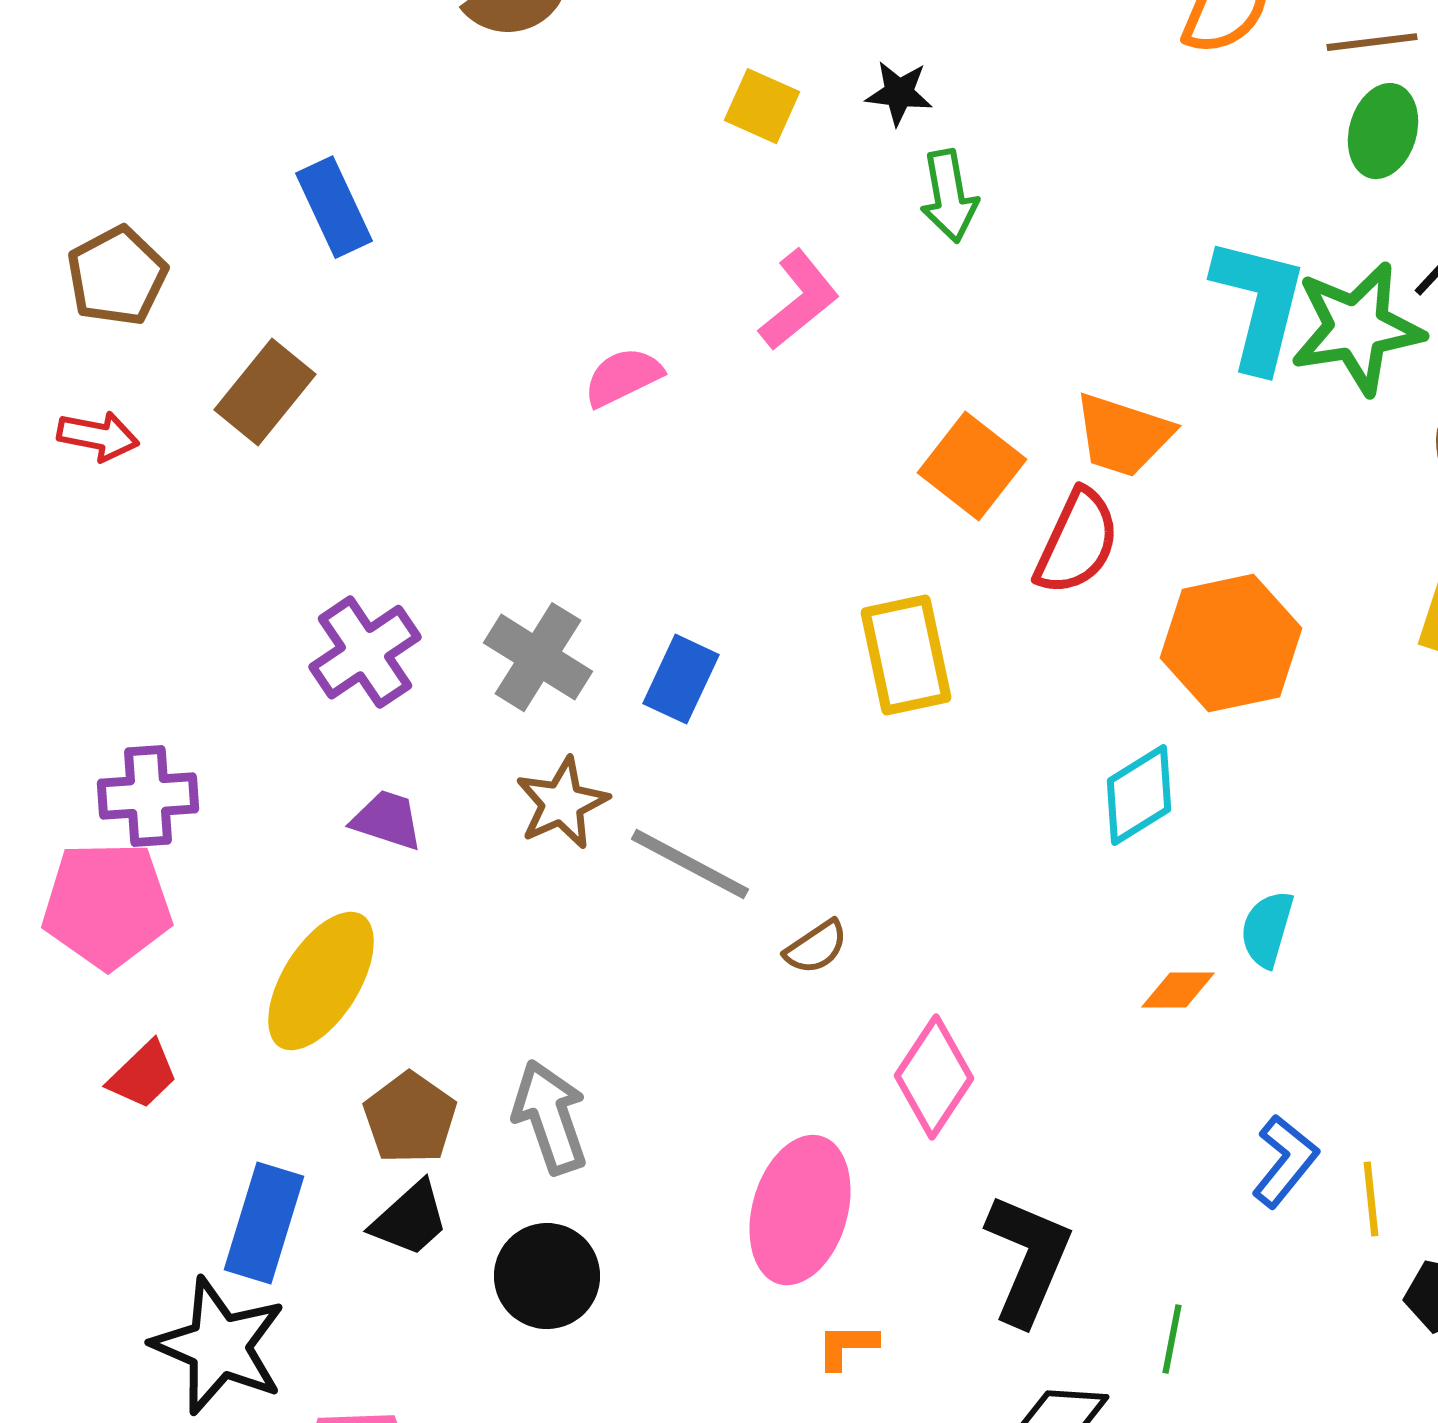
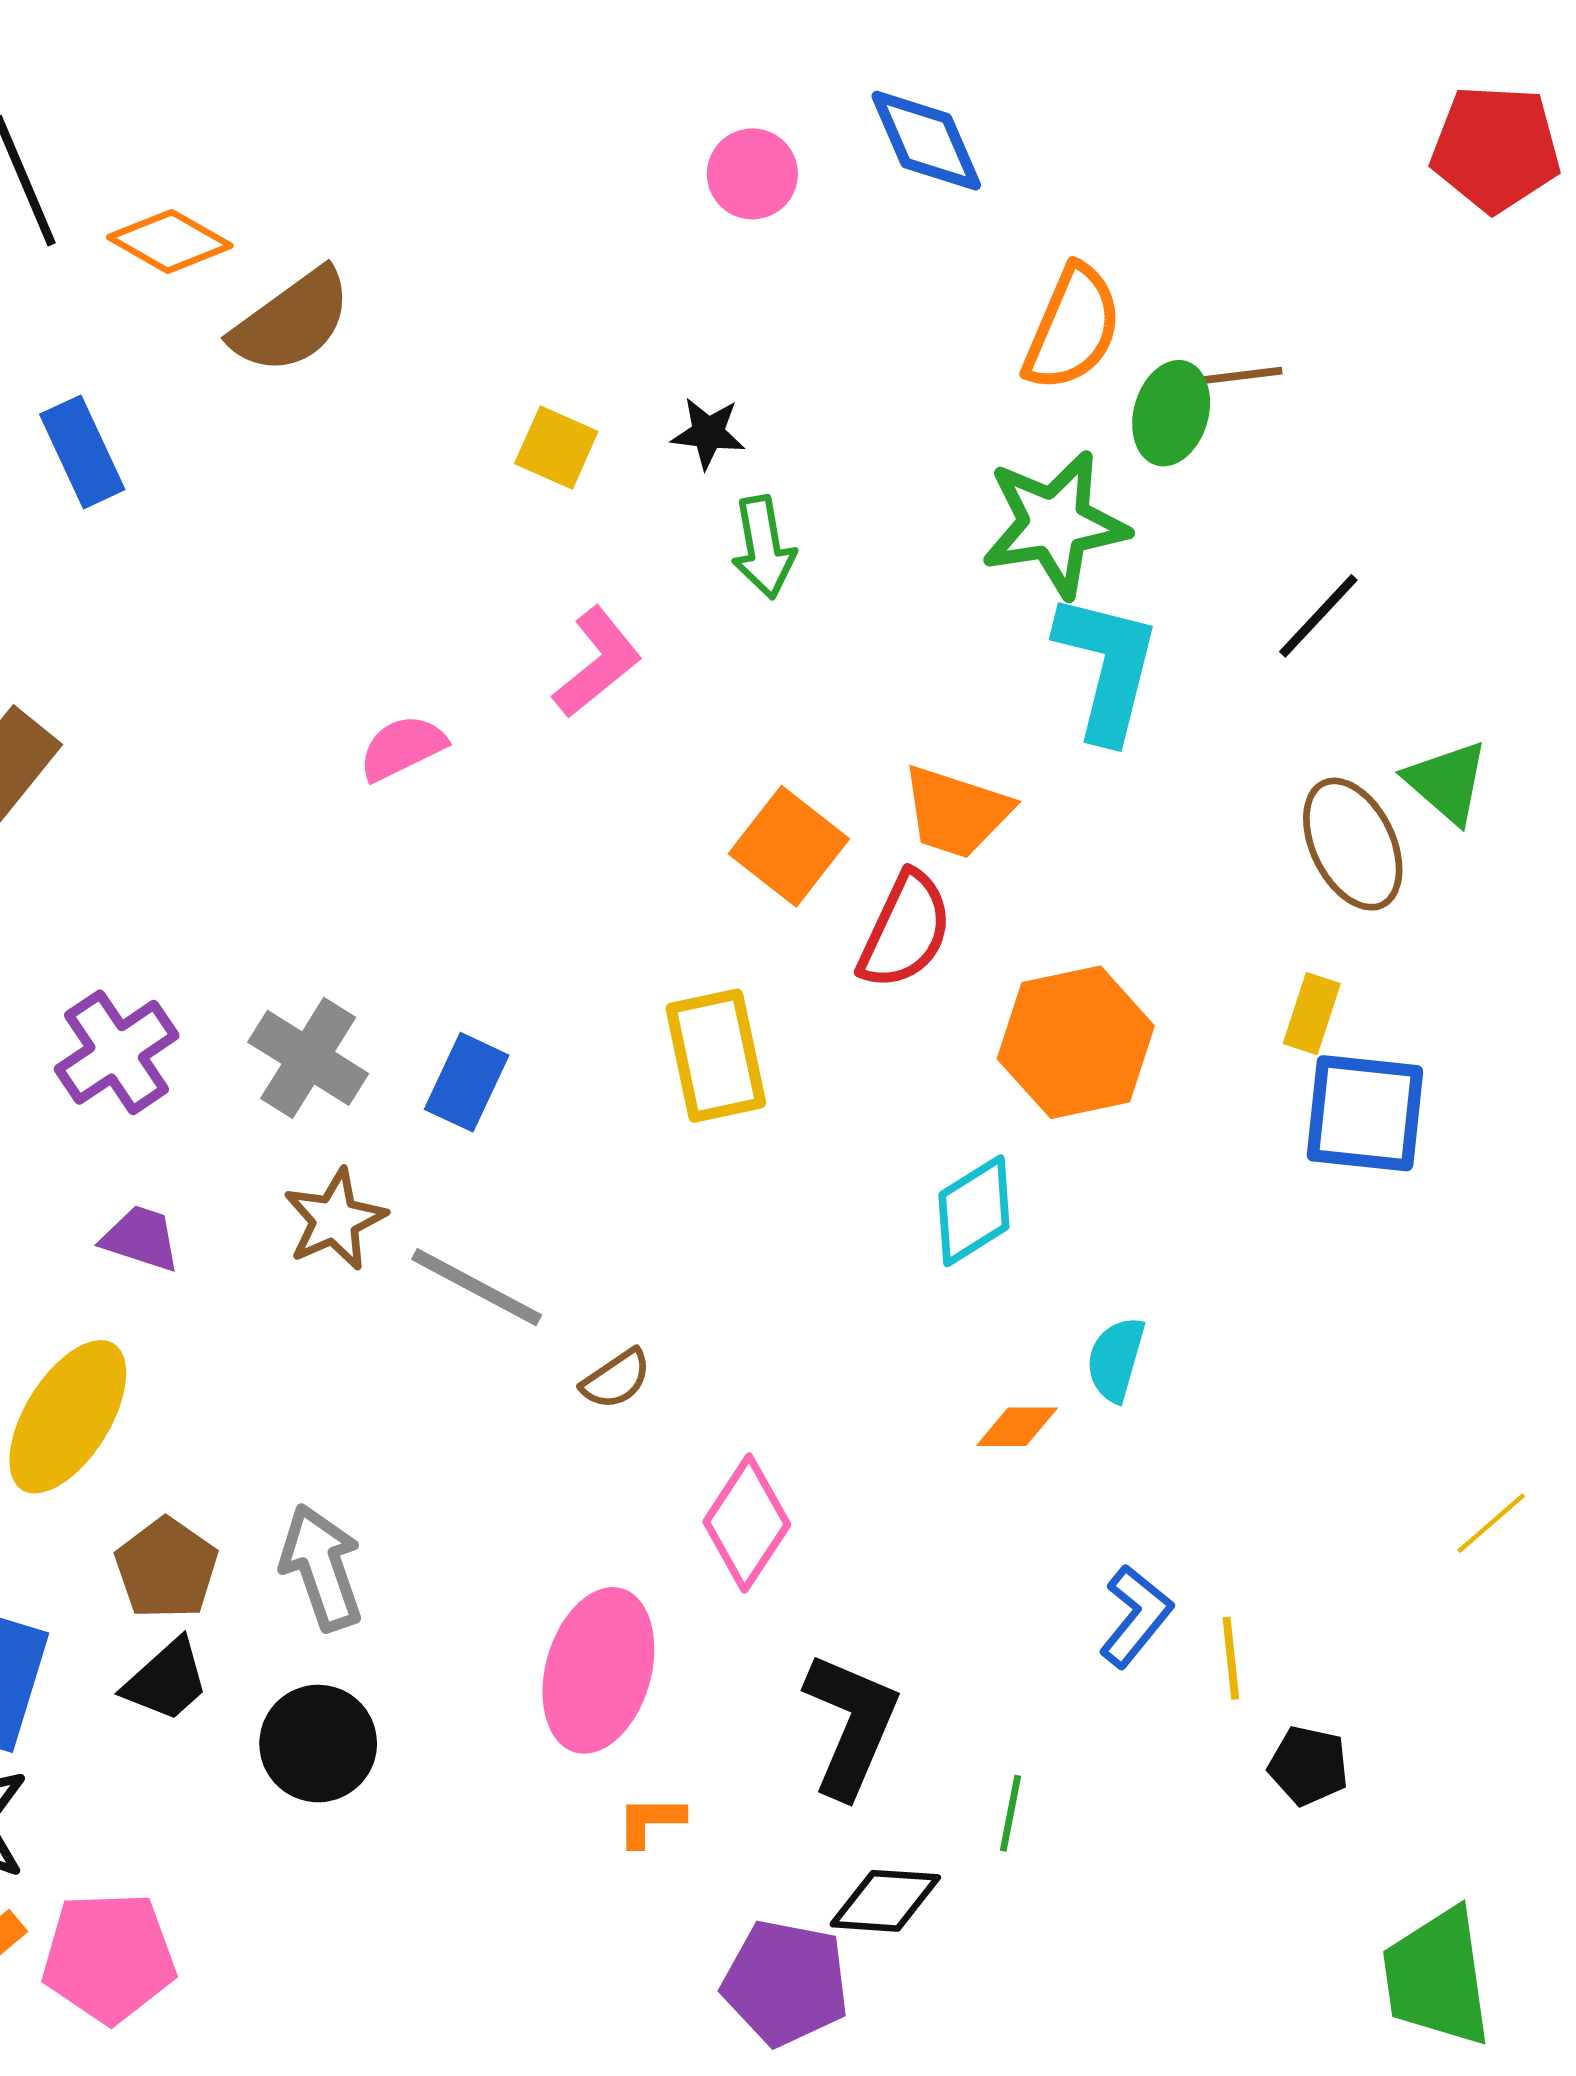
green ellipse: (1383, 131) -> (1171, 413), moved
blue rectangle: (334, 207) -> (82, 452), moved
green star: (1357, 328) -> (1055, 524), moved

